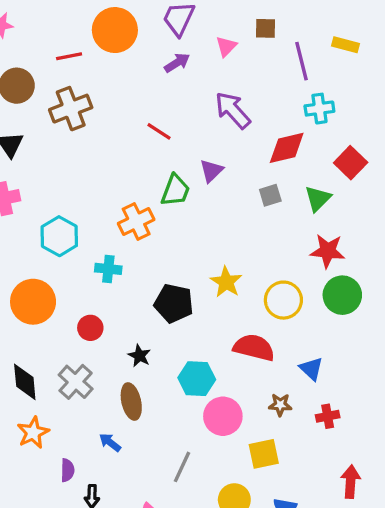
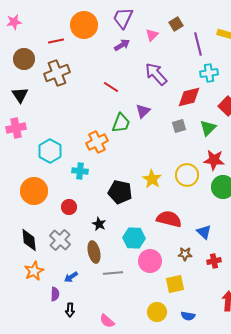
brown square: (265, 28) -> (176, 24), turned -32
yellow circle: (283, 300) -> (187, 175), moved
blue arrow: (110, 442) -> (71, 277), moved, turned -72
gray line: (182, 467) -> (113, 273), moved, turned 60

